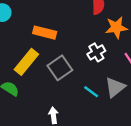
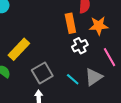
orange rectangle: (45, 33) -> (70, 23), moved, turned 60
gray square: (60, 68) -> (42, 73), moved

